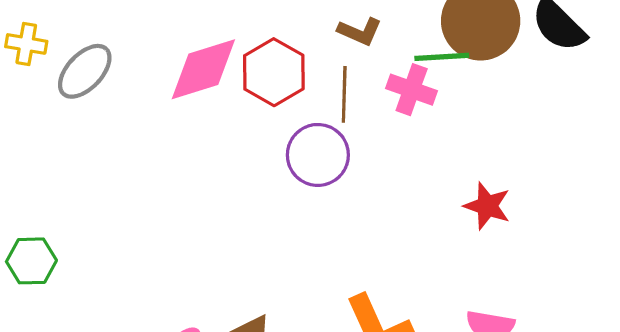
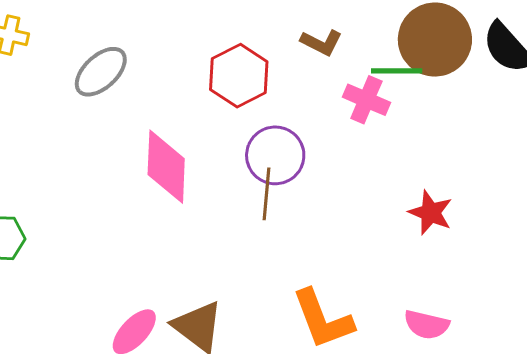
pink diamond: (203, 69) -> (166, 167), moved, turned -74
gray ellipse: (85, 71) -> (101, 72), moved
brown line: (344, 94) -> (266, 194), moved

